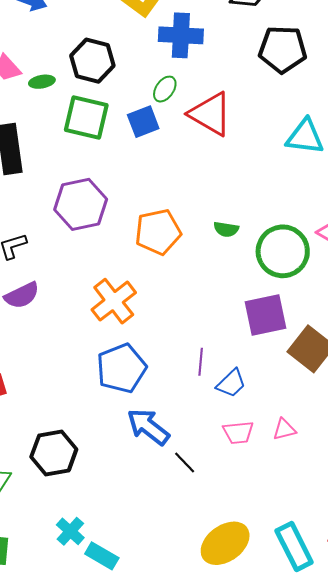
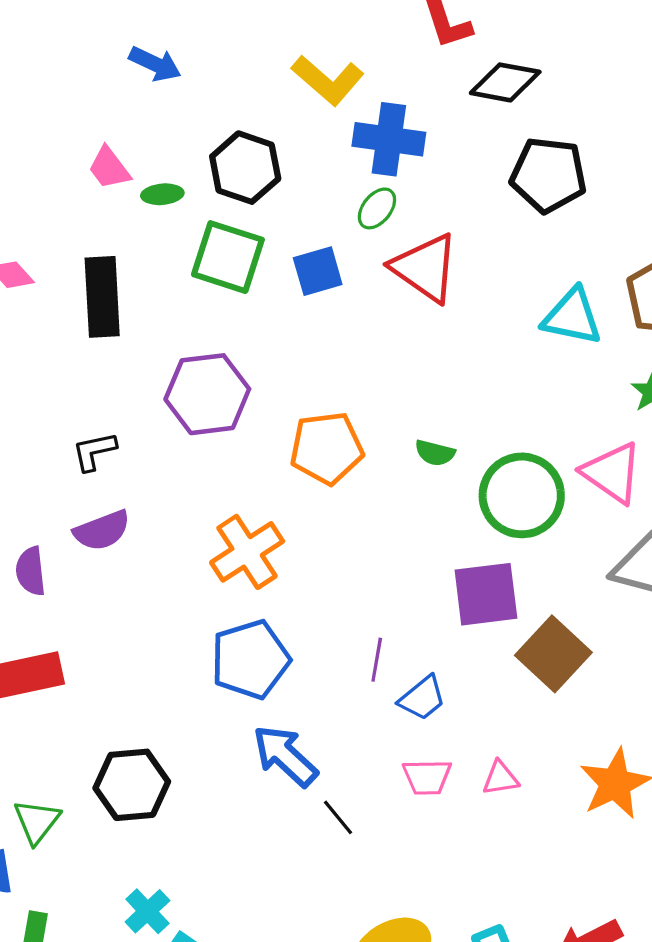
green ellipse: (165, 89) -> (377, 208), moved

